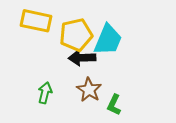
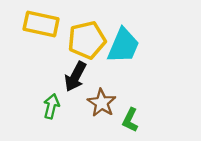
black arrow: (82, 58) -> (75, 77), moved, turned -60

